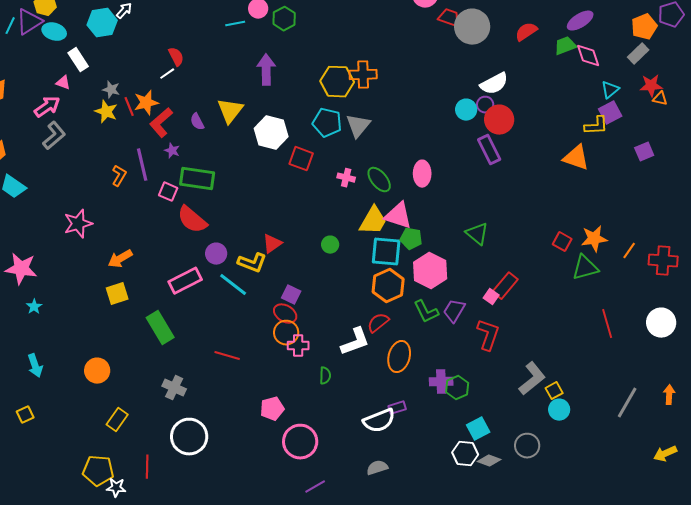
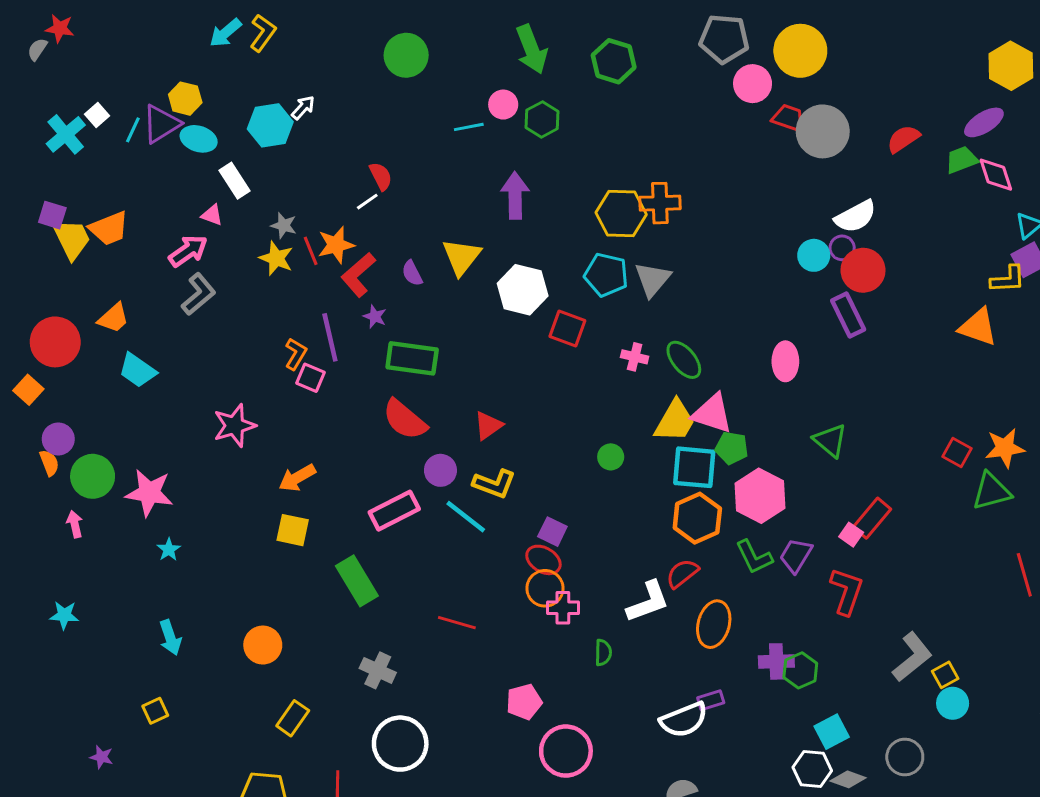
pink ellipse: (422, 174) -> (785, 361), moved
pink square: (168, 192) -> (311, 378), moved
red triangle: (272, 244) -> (488, 426), moved
yellow square: (117, 294) -> (293, 530), turned 30

